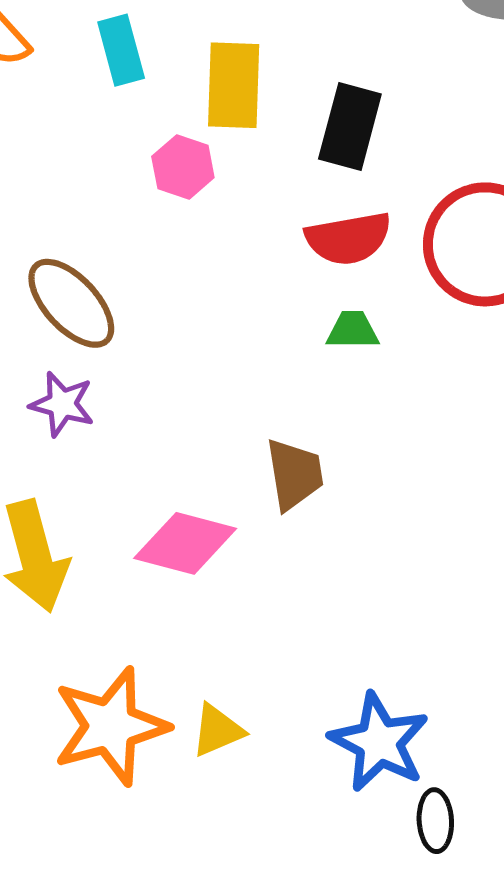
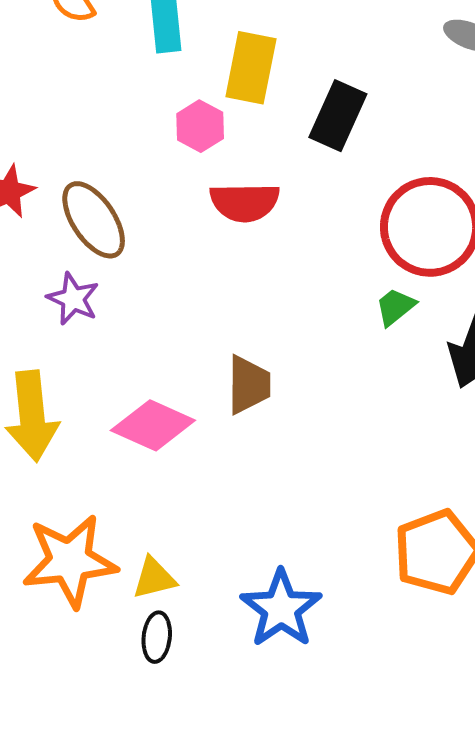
red semicircle: (348, 238) -> (245, 202), moved
green trapezoid: (353, 330) -> (395, 307), moved, turned -48
black ellipse: (435, 821) -> (157, 637), moved

